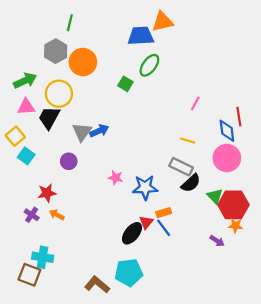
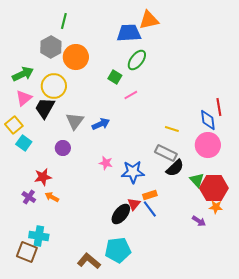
pink line: (195, 103) -> (131, 95), moved, turned 32
pink triangle: (26, 107) -> (24, 98), turned -36
blue arrow: (99, 131) -> (101, 124), moved

